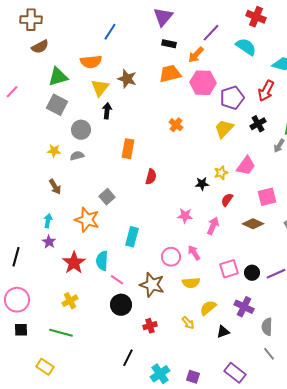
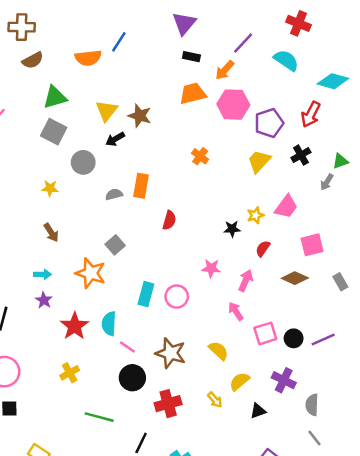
orange semicircle: (91, 62) -> (88, 58), moved
brown star: (127, 79) -> (140, 116), moved
black arrow: (107, 111) -> (115, 139), turned -126
gray semicircle: (77, 156) -> (114, 194), moved
cyan arrow: (48, 221) -> (43, 274), turned 80
pink arrow: (194, 253) -> (236, 311), moved
pink circle: (171, 257) -> (177, 297), moved
yellow semicircle: (191, 283) -> (219, 351), turned -132
red cross: (150, 326) -> (168, 404), size x1.5
green line: (61, 333) -> (99, 417), moved

